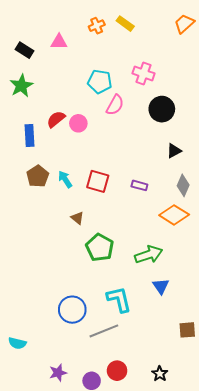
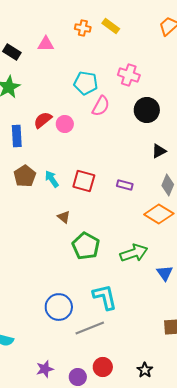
orange cross: (97, 26) -> (83, 28), turned 35
blue triangle: (161, 286) -> (165, 273), moved

